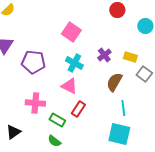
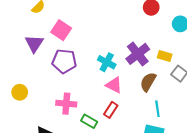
pink square: (71, 32) -> (61, 30), moved
purple cross: (104, 55) -> (138, 54), size x1.6
pink triangle: (69, 86) -> (114, 85), moved

